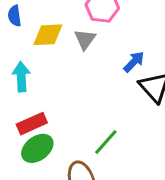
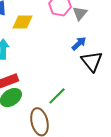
gray triangle: (85, 39) -> (80, 13), moved

